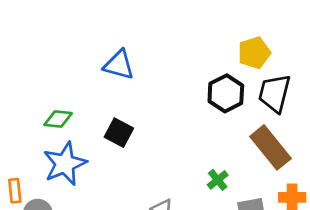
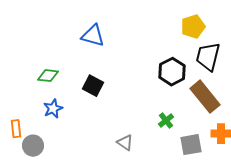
black hexagon: (226, 93) -> (172, 72), moved
blue star: (65, 164) -> (53, 109), size x0.6

